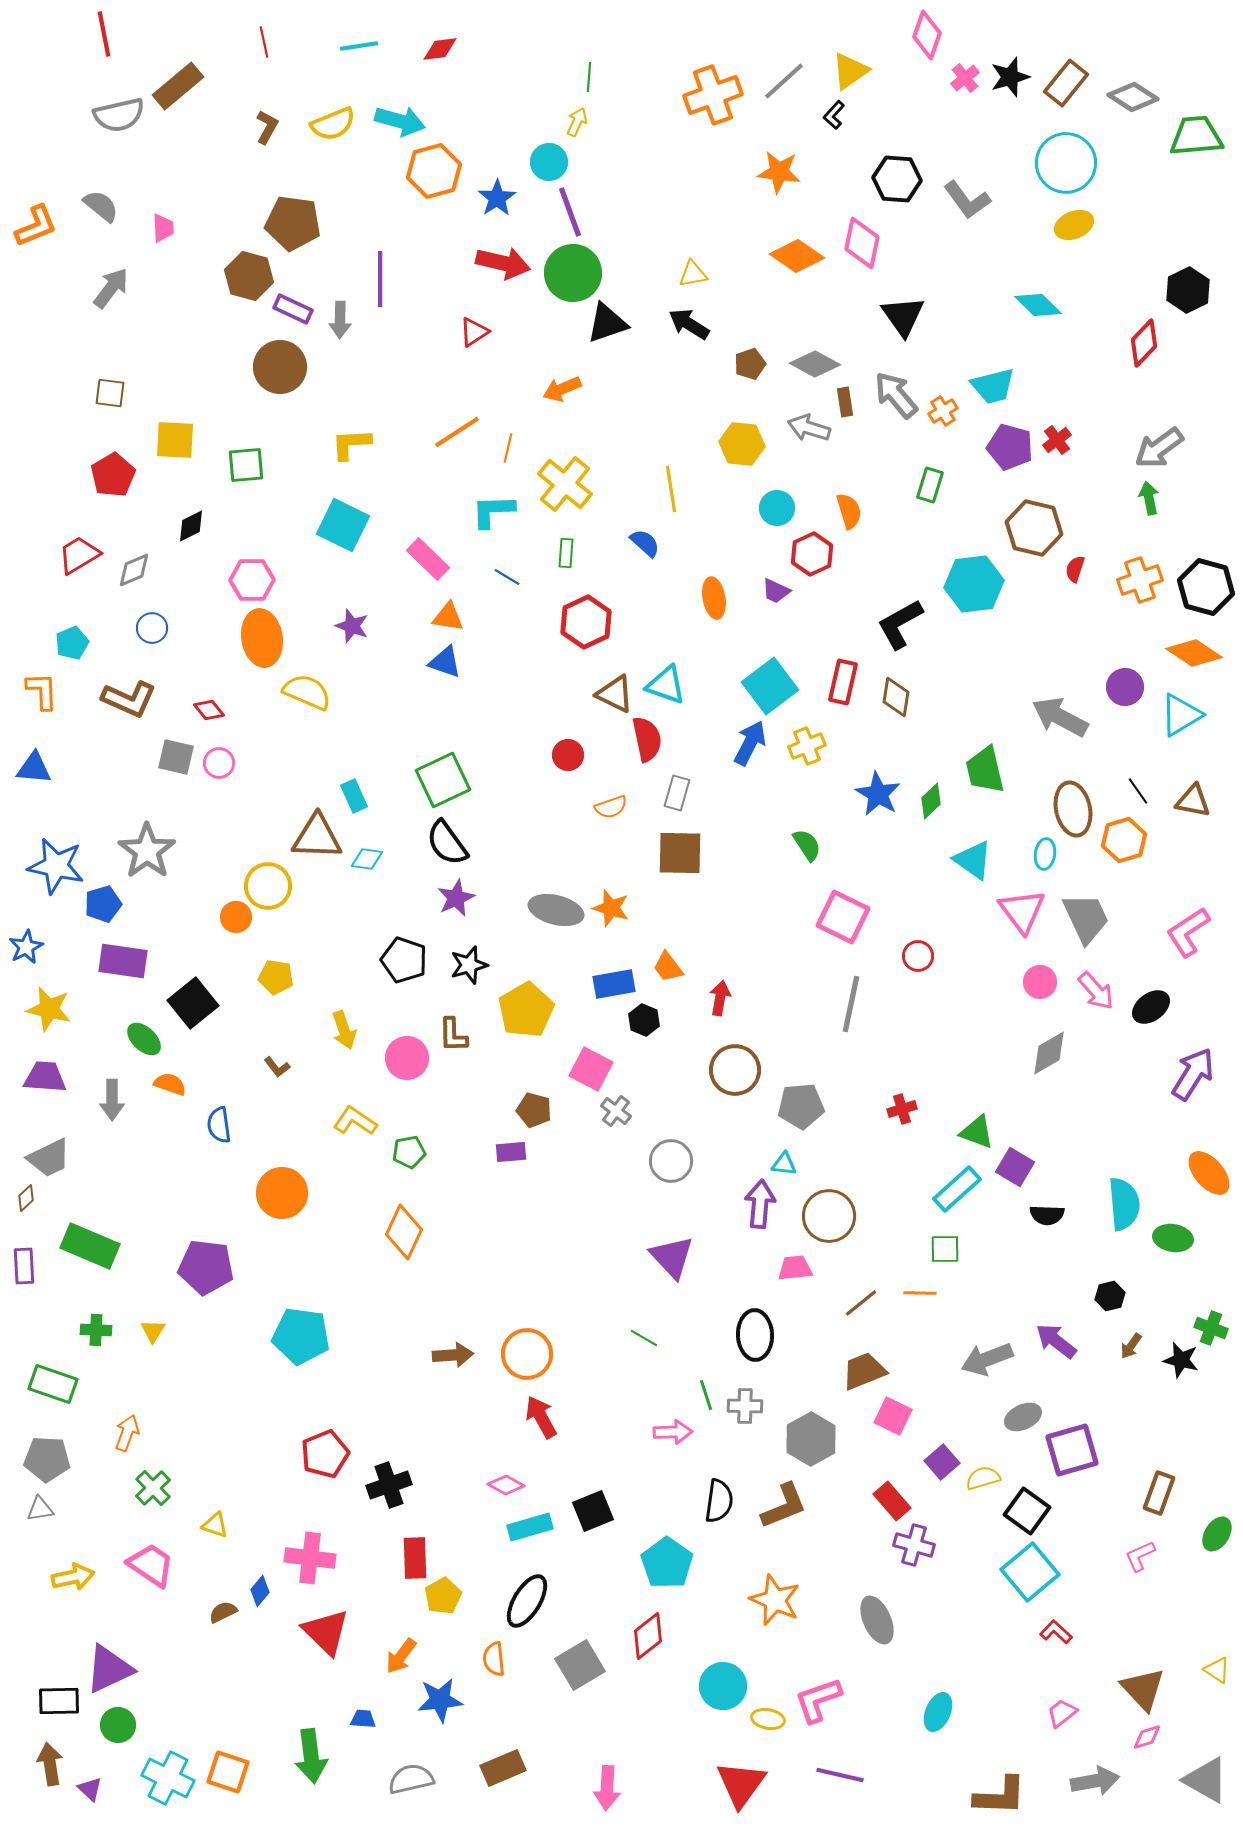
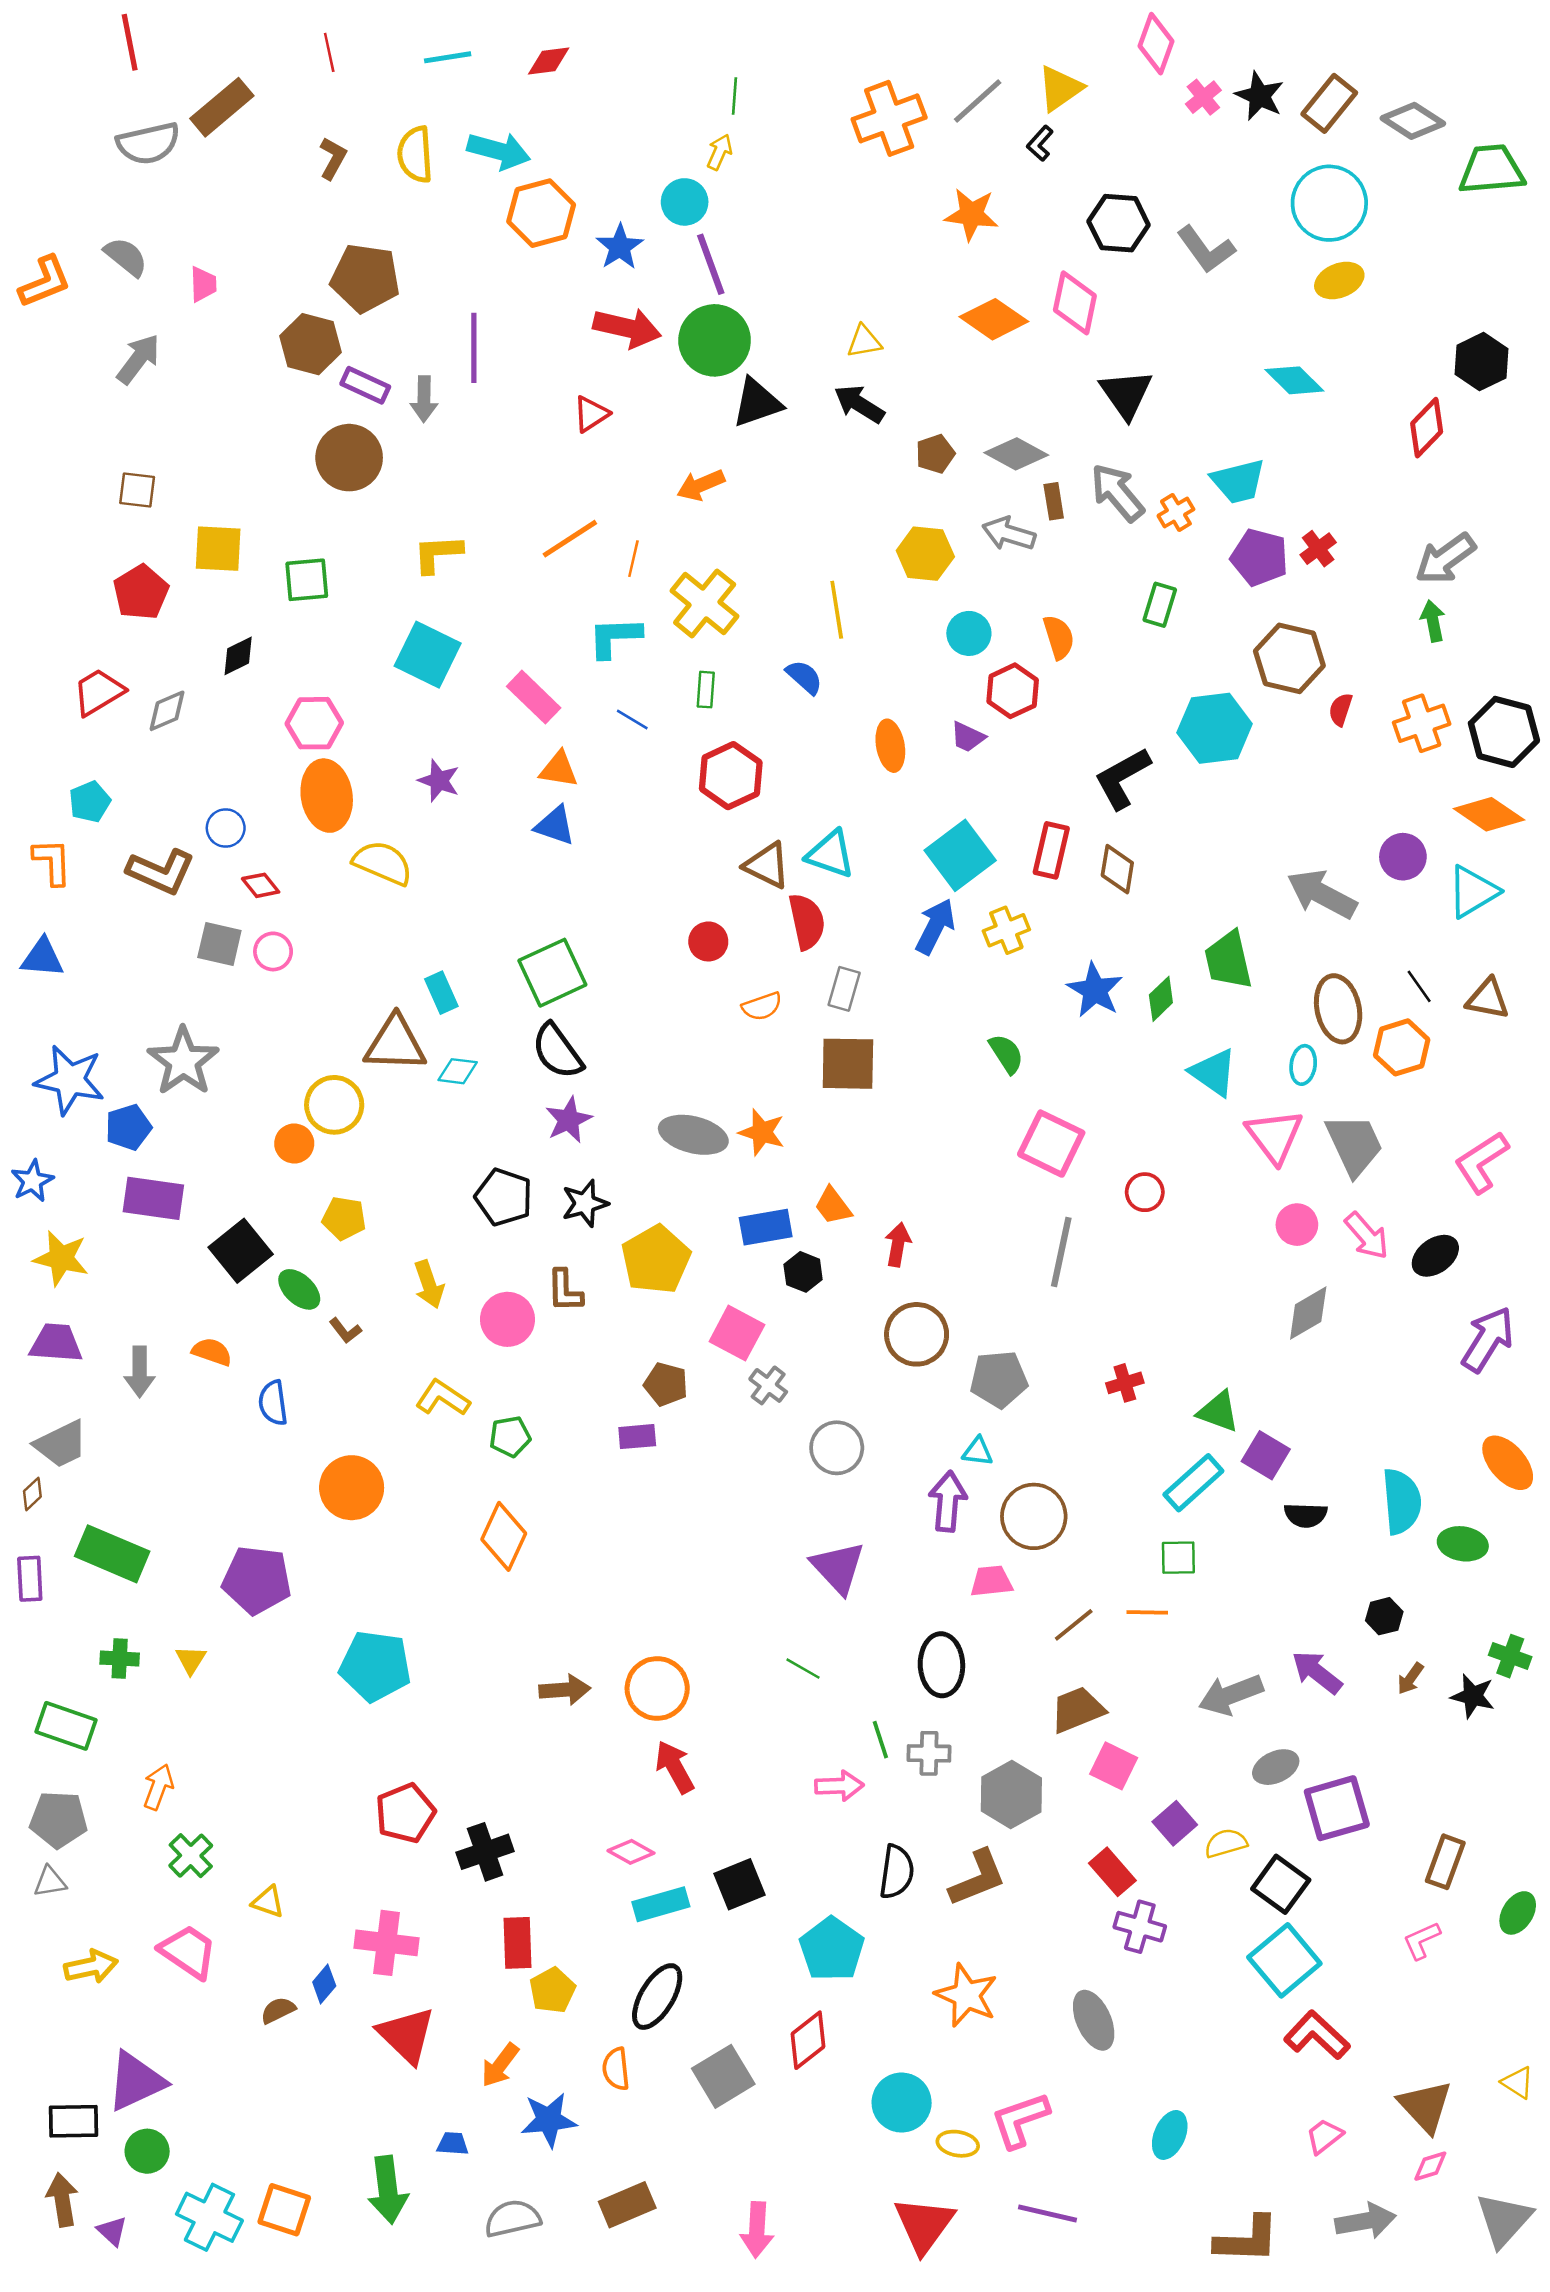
black star: (1010, 77) -> (1259, 96), turned -30
yellow semicircle: (333, 124) -> (415, 155), turned 108
blue circle: (152, 628) -> (226, 828), moved
green ellipse: (144, 1039) -> (299, 1289), moved
red L-shape: (1056, 1632) -> (1317, 2035), size x1.6
gray triangle: (1206, 1780) -> (1504, 2220), turned 42

